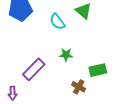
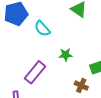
cyan semicircle: (57, 22) -> (42, 29), moved

